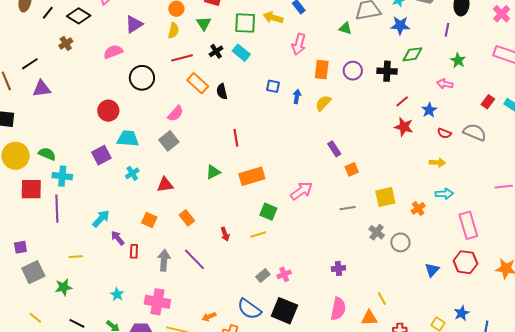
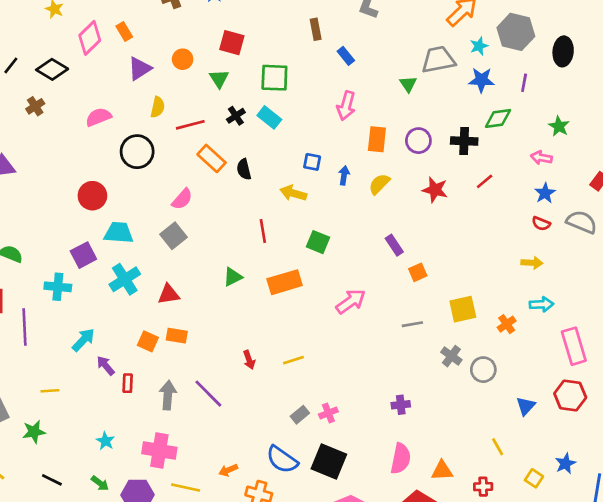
yellow arrow: (273, 18) -> (293, 193), moved
purple triangle: (134, 24) -> (140, 69), moved
green triangle: (345, 28) -> (408, 84), turned 40
purple line: (447, 30) -> (524, 83), moved
yellow semicircle: (173, 31) -> (158, 107), moved
blue star: (429, 110) -> (545, 193), moved
red star: (404, 127) -> (435, 190), moved
cyan cross: (132, 173) -> (125, 279), size x1.6
cyan cross: (62, 176) -> (58, 287), moved
green square: (268, 212) -> (318, 242), moved
orange rectangle: (187, 218) -> (177, 336), moved, turned -42
yellow line: (382, 298) -> (498, 447), moved

